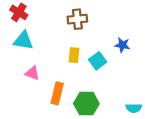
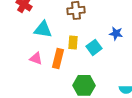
cyan triangle: (23, 41) -> (43, 29), moved
orange rectangle: (57, 93) -> (58, 58), moved

